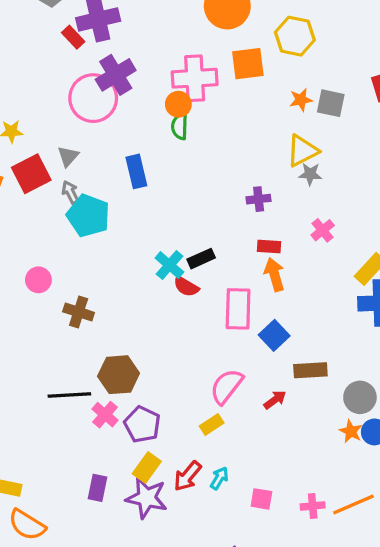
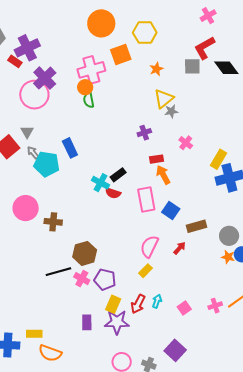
gray square: (331, 103) -> (192, 66), moved
blue rectangle: (136, 171) -> (70, 148), moved
pink circle: (38, 280) -> (26, 208), size x1.6
pink square: (261, 499) -> (184, 308), turned -32

